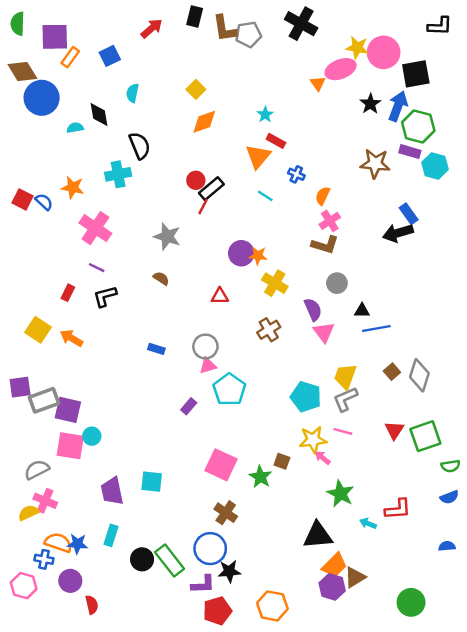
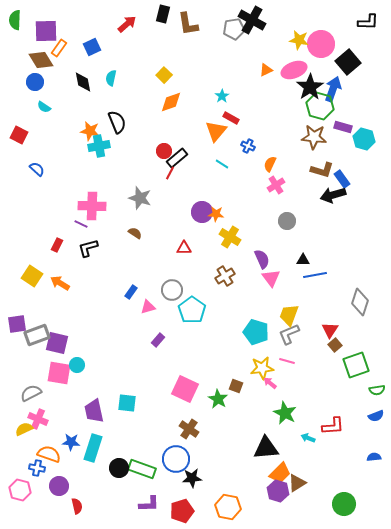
gray pentagon: (248, 34) -> (234, 29), moved
pink ellipse: (341, 69) -> (294, 70), moved
brown diamond: (22, 71) -> (41, 60), moved
black square: (416, 74) -> (348, 62), turned -30
orange triangle: (318, 83) -> (266, 70), turned 40
blue circle: (42, 98) -> (35, 82), size x0.6
black star: (370, 104) -> (310, 87), size x1.5
black diamond: (99, 115) -> (83, 82), moved
green hexagon: (418, 126) -> (320, 106), moved
cyan semicircle: (75, 128) -> (44, 107), moved, turned -136
orange star: (73, 187) -> (90, 131), moved
red square: (22, 199) -> (19, 135), moved
pink cross: (95, 228) -> (92, 206), moved, turned -32
brown L-shape: (325, 245) -> (322, 170), moved
gray circle: (337, 283) -> (287, 221), moved
blue rectangle: (156, 349) -> (131, 292), turned -72
pink triangle: (208, 366) -> (148, 307), moved
brown square: (392, 372) -> (335, 345), moved
gray diamond: (419, 375) -> (360, 302), moved
cyan pentagon: (229, 390) -> (192, 310), moved
red triangle: (394, 430) -> (330, 330), moved
cyan rectangle: (111, 535) -> (93, 448), size x1.5
blue star: (77, 544) -> (71, 442), moved
green rectangle: (170, 561) -> (142, 469), turned -32
purple L-shape: (203, 584) -> (149, 504), moved

